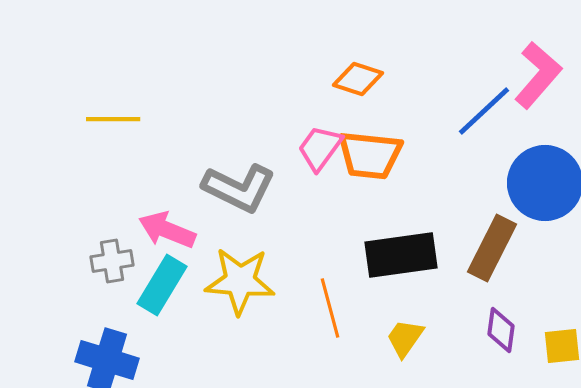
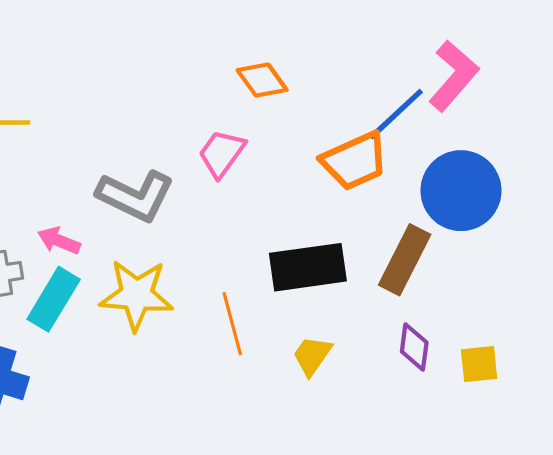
orange diamond: (358, 79) -> (262, 80), turned 36
orange trapezoid: (370, 155) -> (355, 161), moved, turned -30
pink arrow: (167, 230) -> (59, 241), size x0.7

